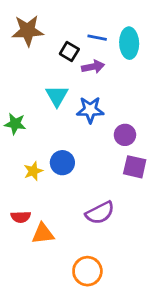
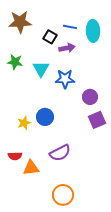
green star: (15, 124) -> (15, 62), moved
purple square: (135, 167) -> (97, 120), turned -36
purple semicircle: (100, 213) -> (60, 153), moved

